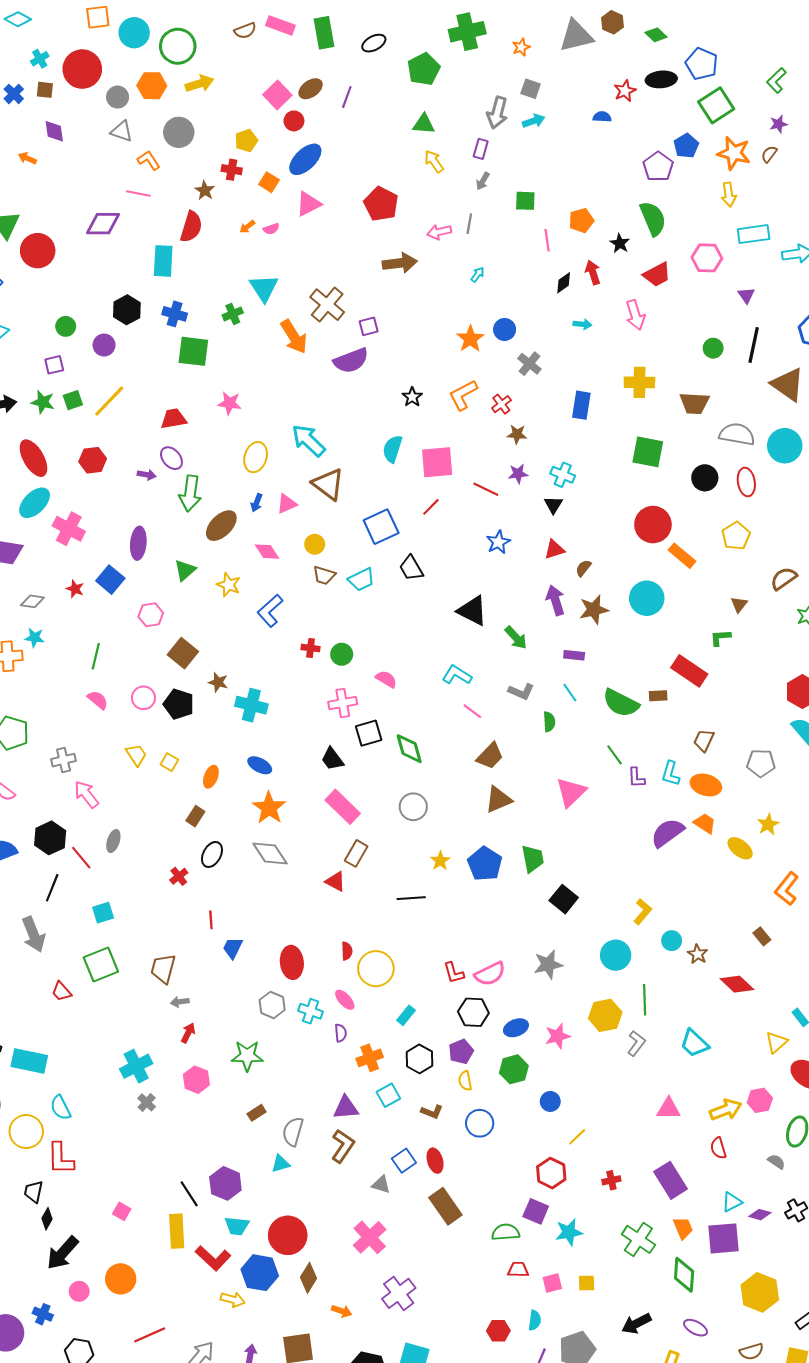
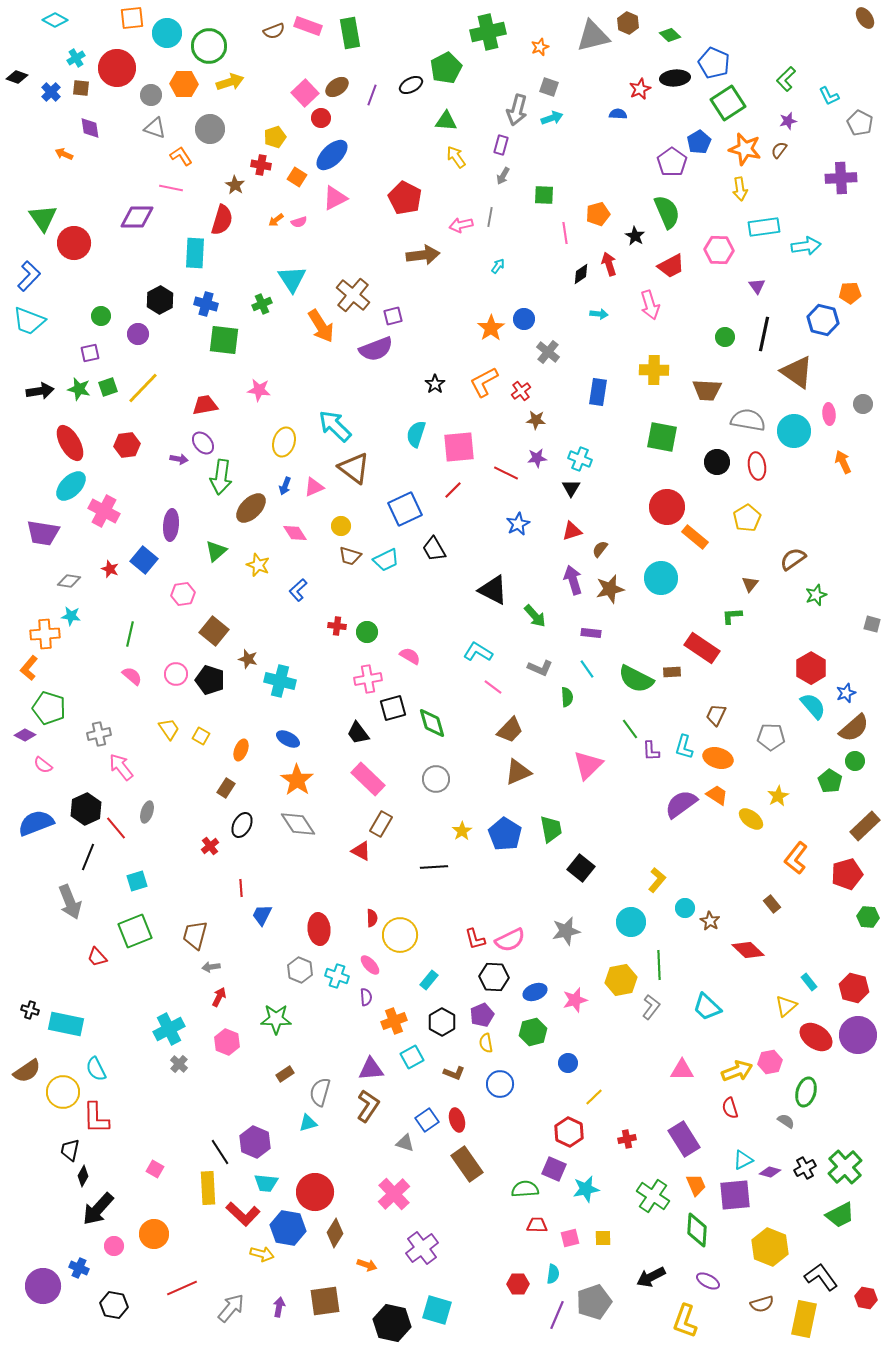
black ellipse: (374, 43) -> (411, 85), moved
blue L-shape: (270, 611) -> (298, 590), size x0.7

